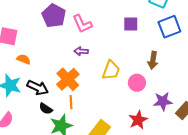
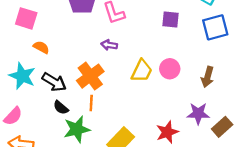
brown arrow: (153, 60) -> (208, 77), moved
pink circle: (137, 83) -> (170, 69), moved

